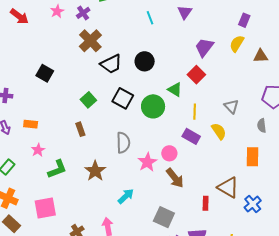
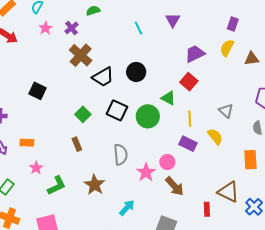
purple trapezoid: (204, 47) -> (195, 54), turned 30

